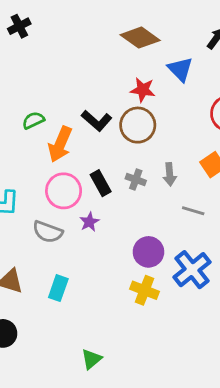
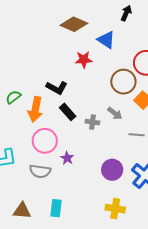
brown circle: (138, 125) -> (123, 82), moved
gray arrow: (170, 174) -> (115, 113), turned -35
black rectangle: (101, 183) -> (68, 112), moved
yellow cross: (144, 290) -> (115, 209), moved

